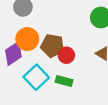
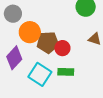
orange circle: (27, 39) -> (30, 32), moved

